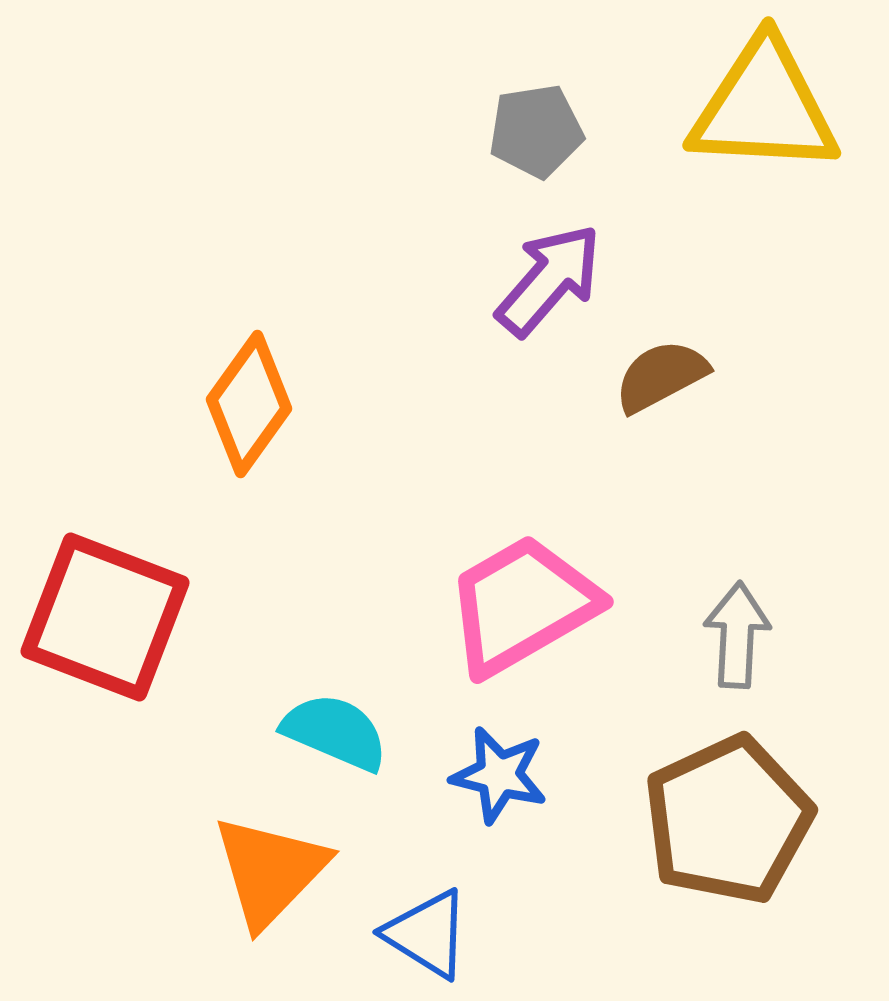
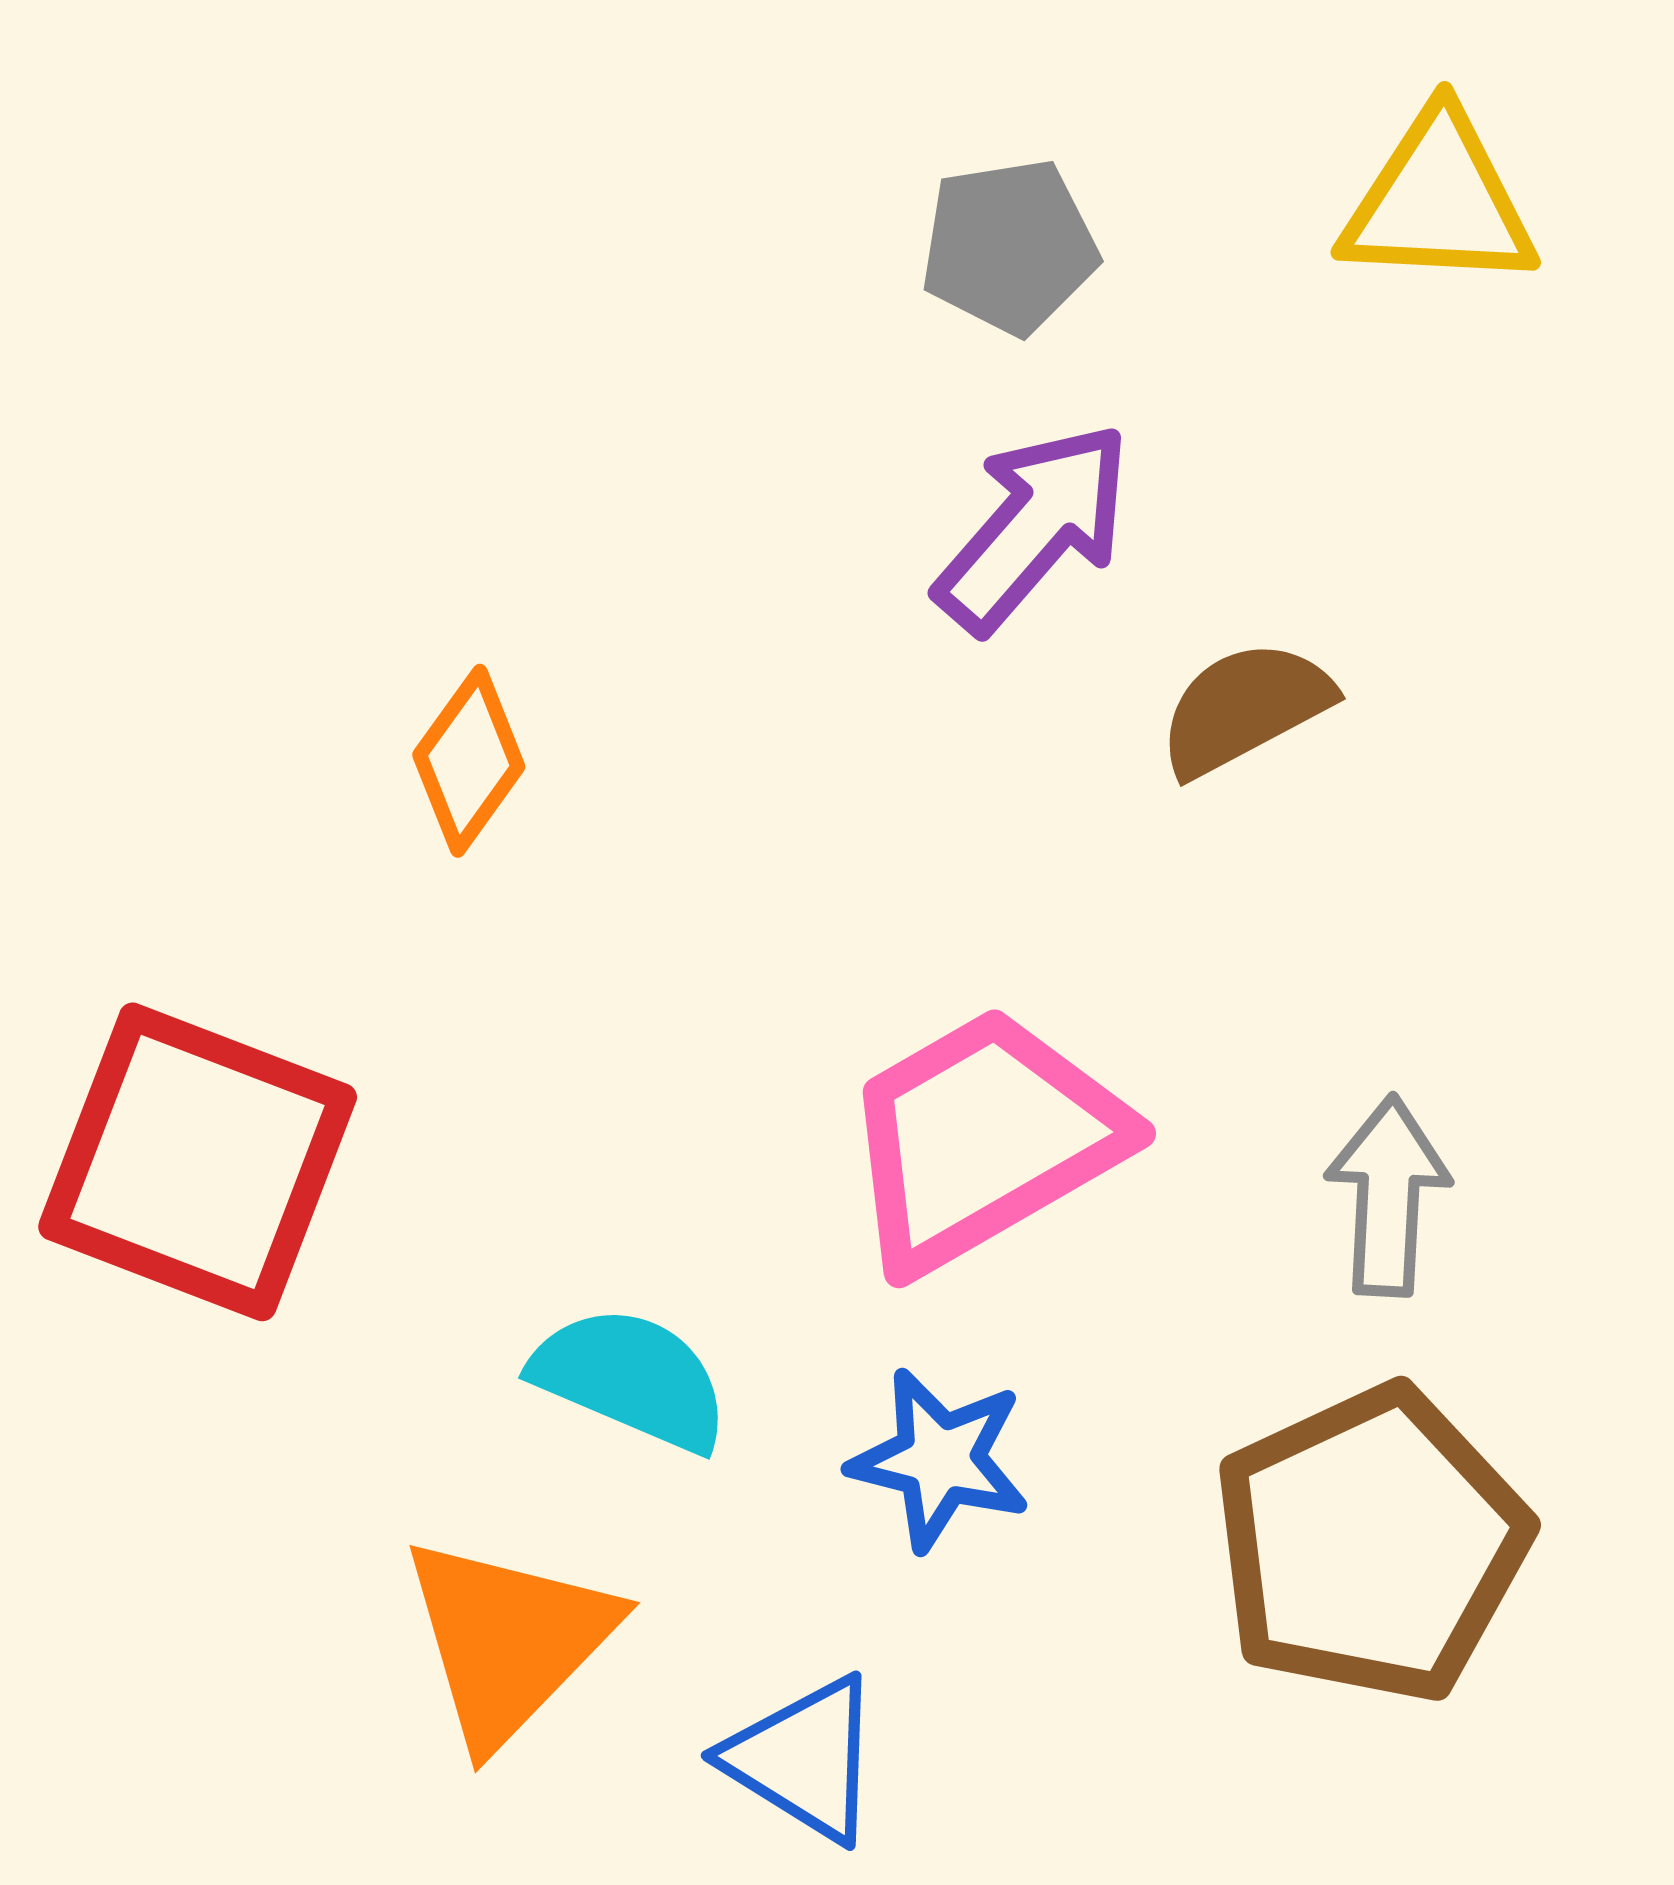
yellow triangle: (764, 107) -> (1439, 201), size x0.7
orange diamond: (249, 404) -> (469, 761), size x0.7

